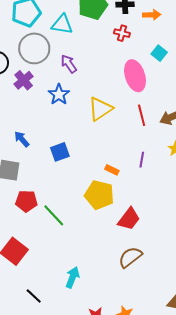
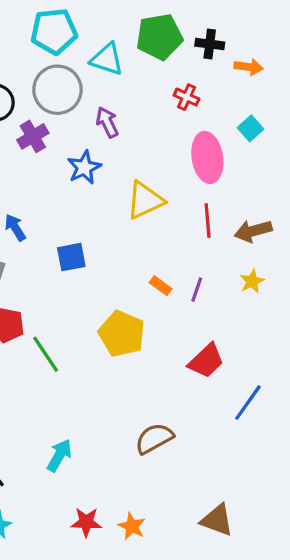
red cross: (122, 33) -> (187, 97), moved
orange rectangle: (112, 170) -> (161, 286), moved
red trapezoid: (129, 219) -> (206, 361), moved

